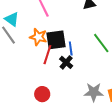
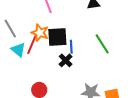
cyan triangle: (12, 19) -> (18, 50), moved
red line: (47, 55) -> (32, 44), moved

